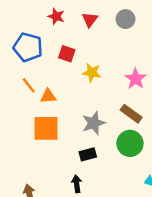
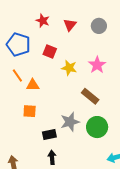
pink star: (136, 79) -> (97, 65), moved
brown rectangle: (131, 114) -> (90, 96), moved
gray star: (94, 123) -> (70, 122), moved
orange square: (46, 128) -> (30, 111), size x0.6
black rectangle: (88, 154) -> (49, 135), moved

